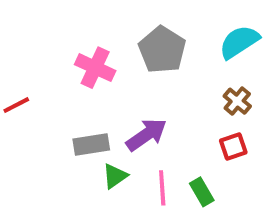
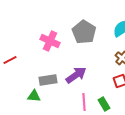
green triangle: (115, 176) -> (34, 96), moved, turned 40

